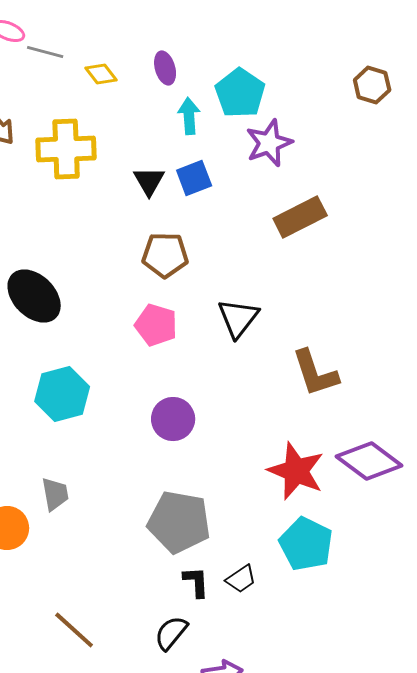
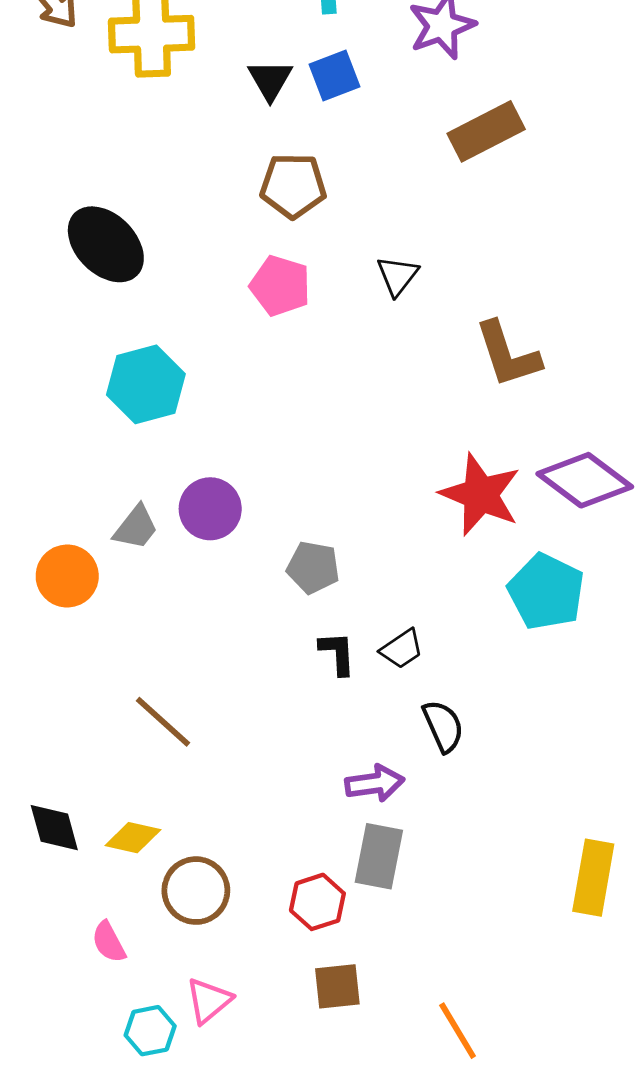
black triangle: (238, 318) -> (397, 276), size x0.7
purple circle: (173, 419) -> (210, 509), moved
gray trapezoid: (55, 494) -> (136, 527), turned 48
gray pentagon: (179, 522) -> (313, 567), size x0.6
cyan pentagon: (306, 544) -> (546, 592), moved
black semicircle: (171, 633) -> (443, 726), moved, turned 117

